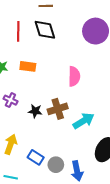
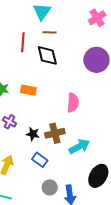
red line: (18, 31) -> (23, 42), moved
blue rectangle: (36, 157) -> (40, 160), moved

